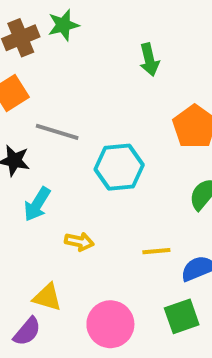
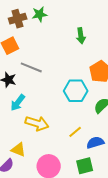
cyan hexagon: (119, 167) -> (76, 91), moved
yellow arrow: (79, 242) -> (37, 123), size x1.6
yellow line: (156, 251) -> (75, 132), turned -40

